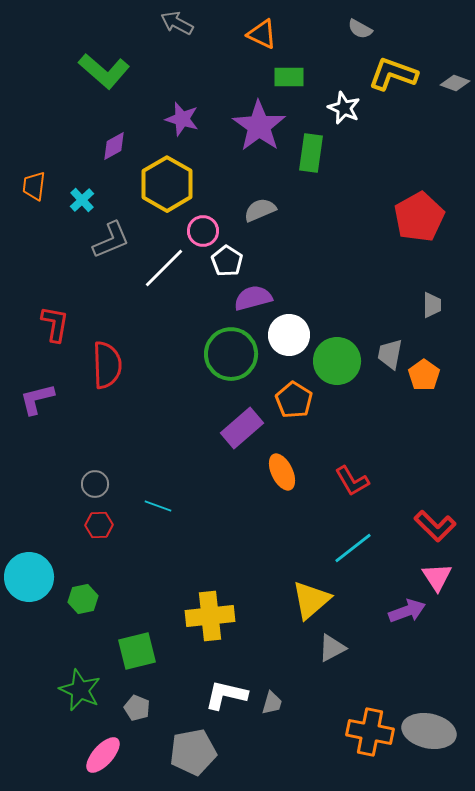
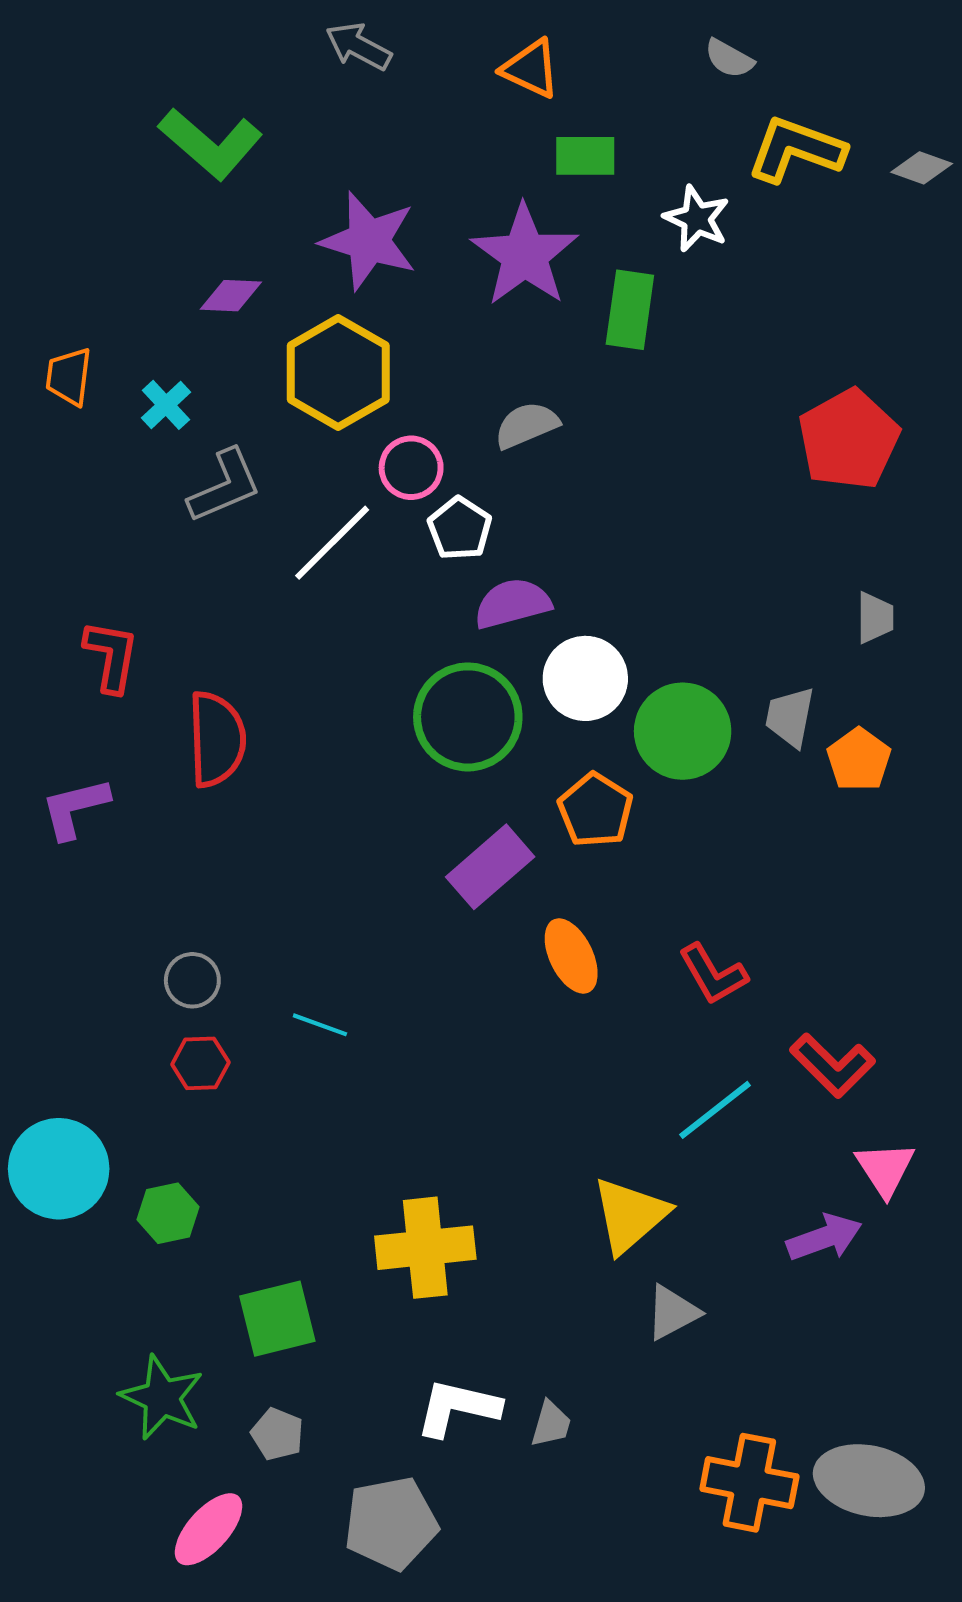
purple star: (182, 119) -> (369, 241), size x1.4
purple diamond: (114, 146) -> (231, 296), turned 32
red L-shape: (435, 526) -> (832, 1065), moved

